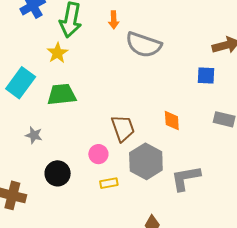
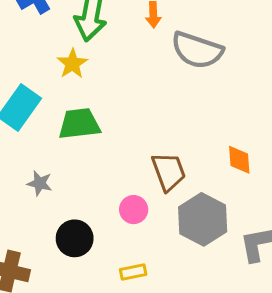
yellow rectangle: (109, 183) -> (133, 272), moved

